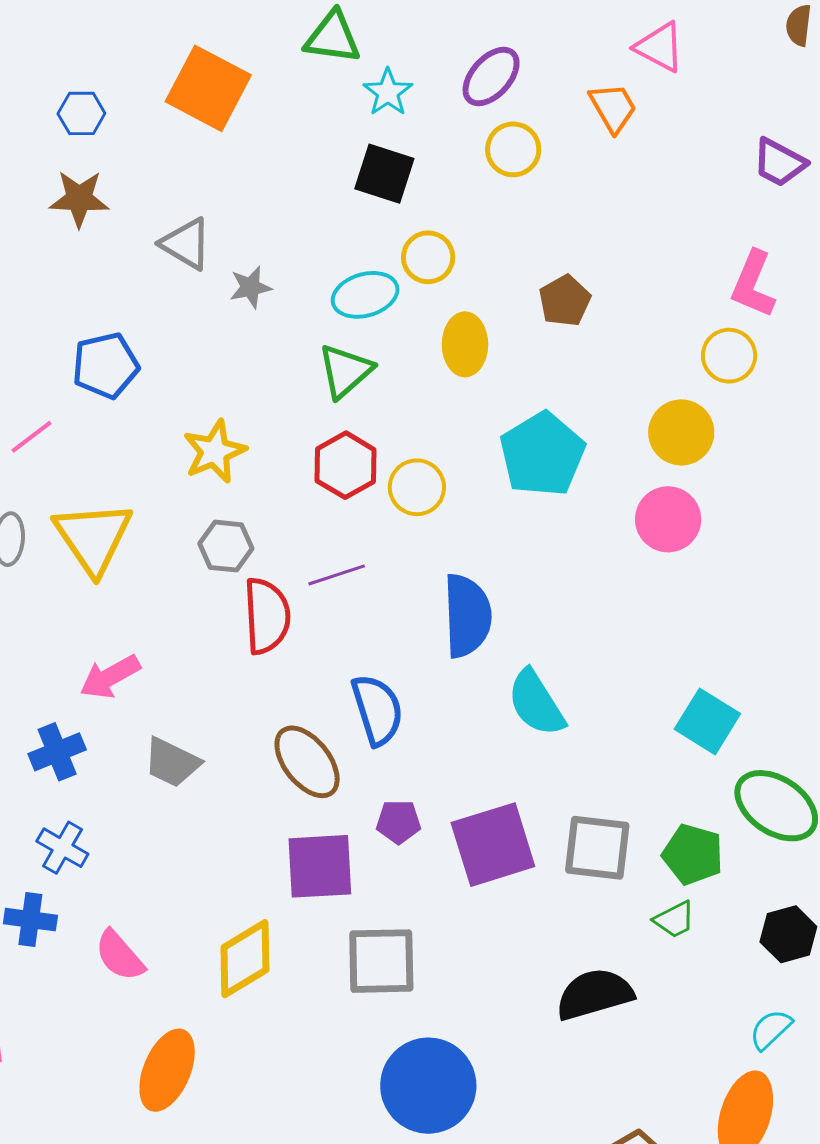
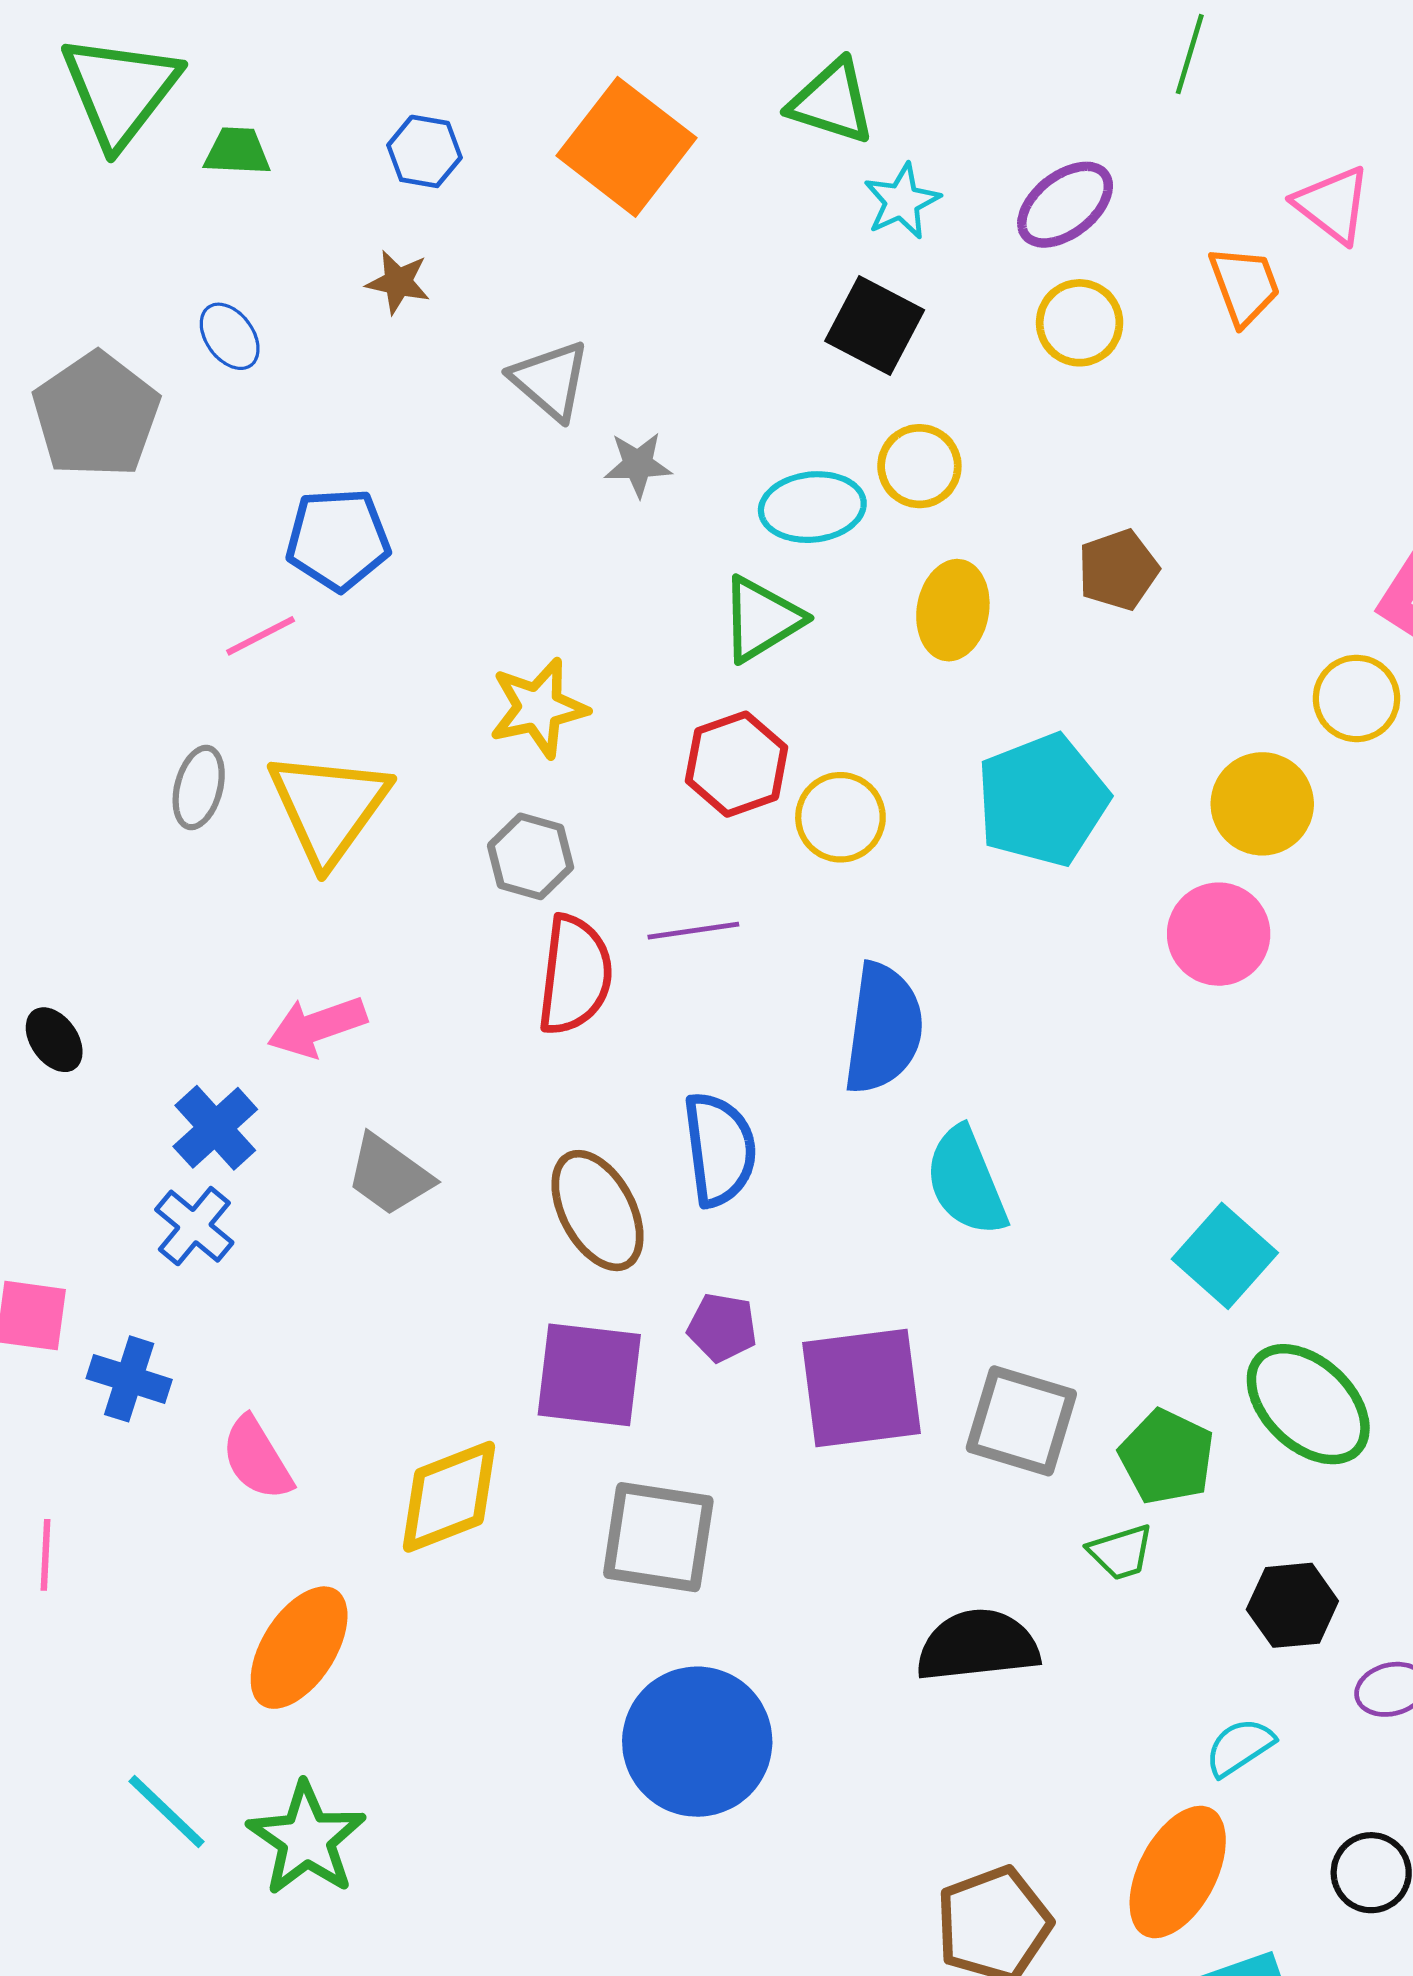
brown star: (79, 199) -> (398, 282), size x0.7
blue pentagon: (106, 365) -> (338, 539), moved
blue cross: (57, 752) -> (215, 1128), turned -30
blue cross: (62, 848) -> (194, 1226), moved

